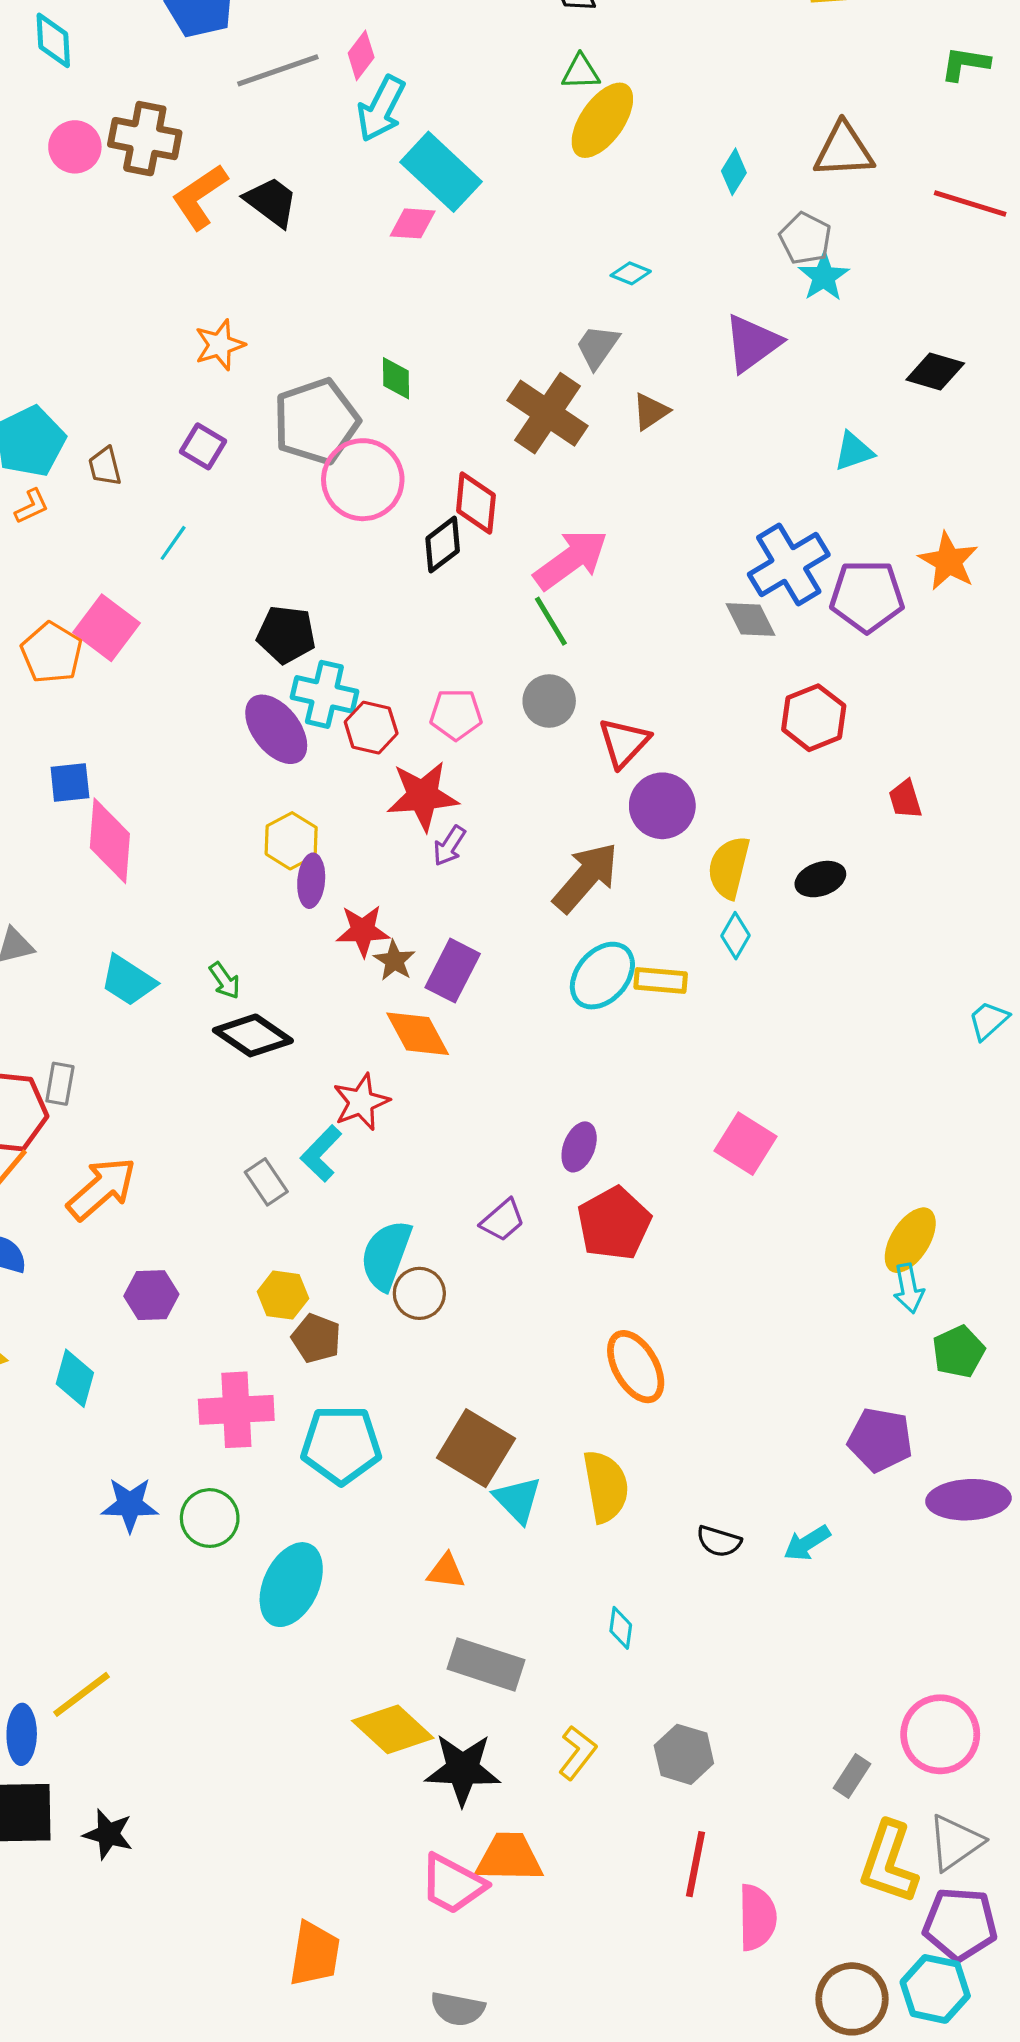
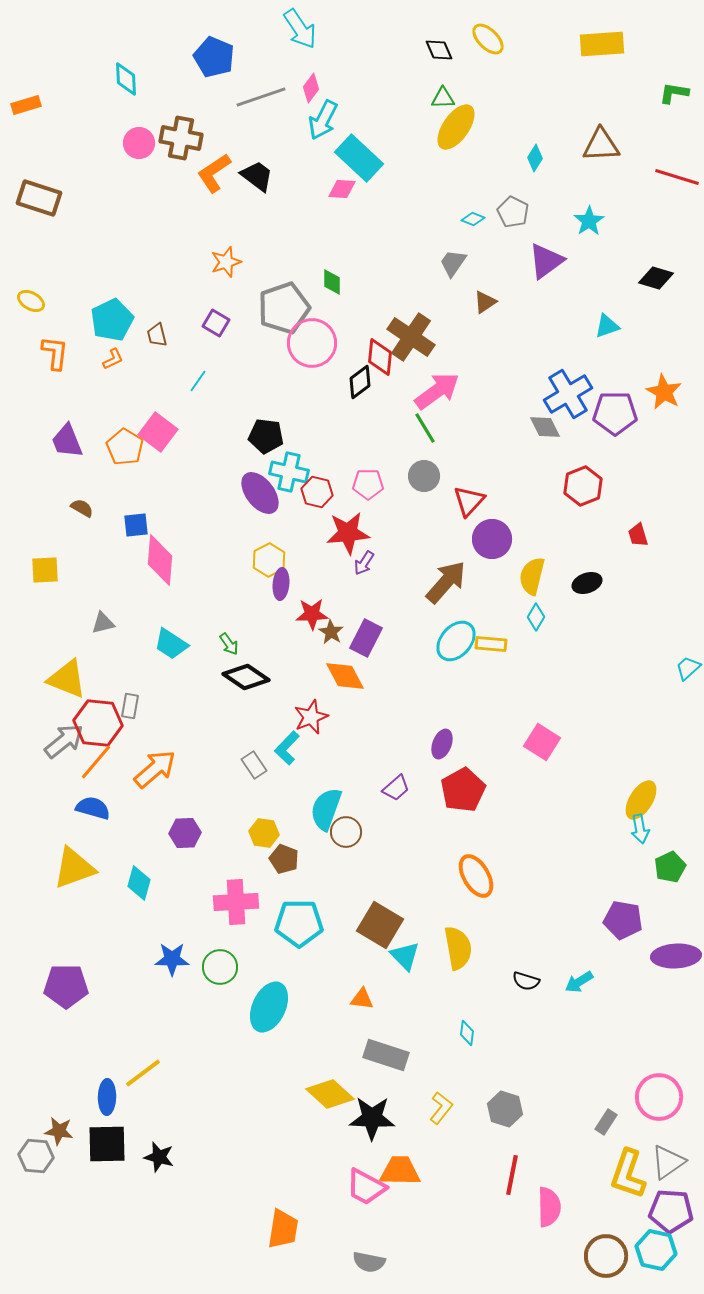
gray pentagon: (805, 238) -> (513, 212), moved
brown cross: (547, 413) -> (411, 337), moved

